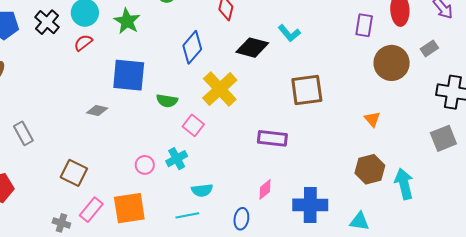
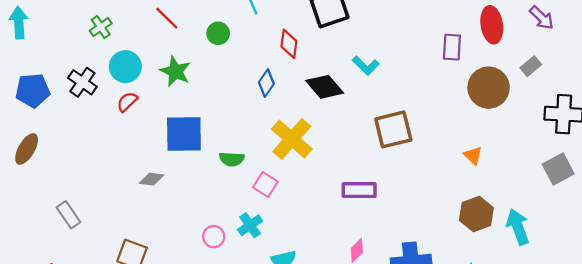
blue diamond: (192, 47) -> (266, 83), moved, size x0.7
black diamond: (252, 48) -> (325, 87), turned 40

